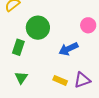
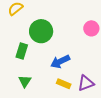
blue arrow: (68, 49) -> (60, 61), moved

